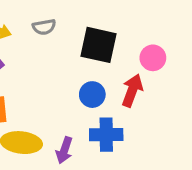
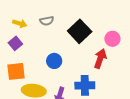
black square: (98, 45) -> (80, 31), turned 35
blue circle: (92, 95) -> (54, 61), moved

